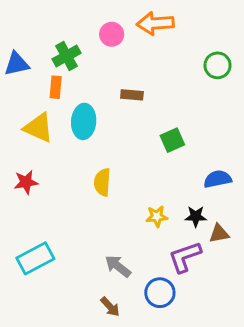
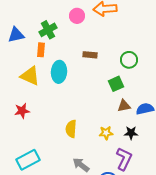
green circle: (218, 65) -> (129, 60), moved
yellow semicircle: (102, 182) -> (71, 129), moved
brown triangle: (219, 234) -> (124, 106), moved
purple L-shape: (185, 257) -> (124, 159), turned 135

